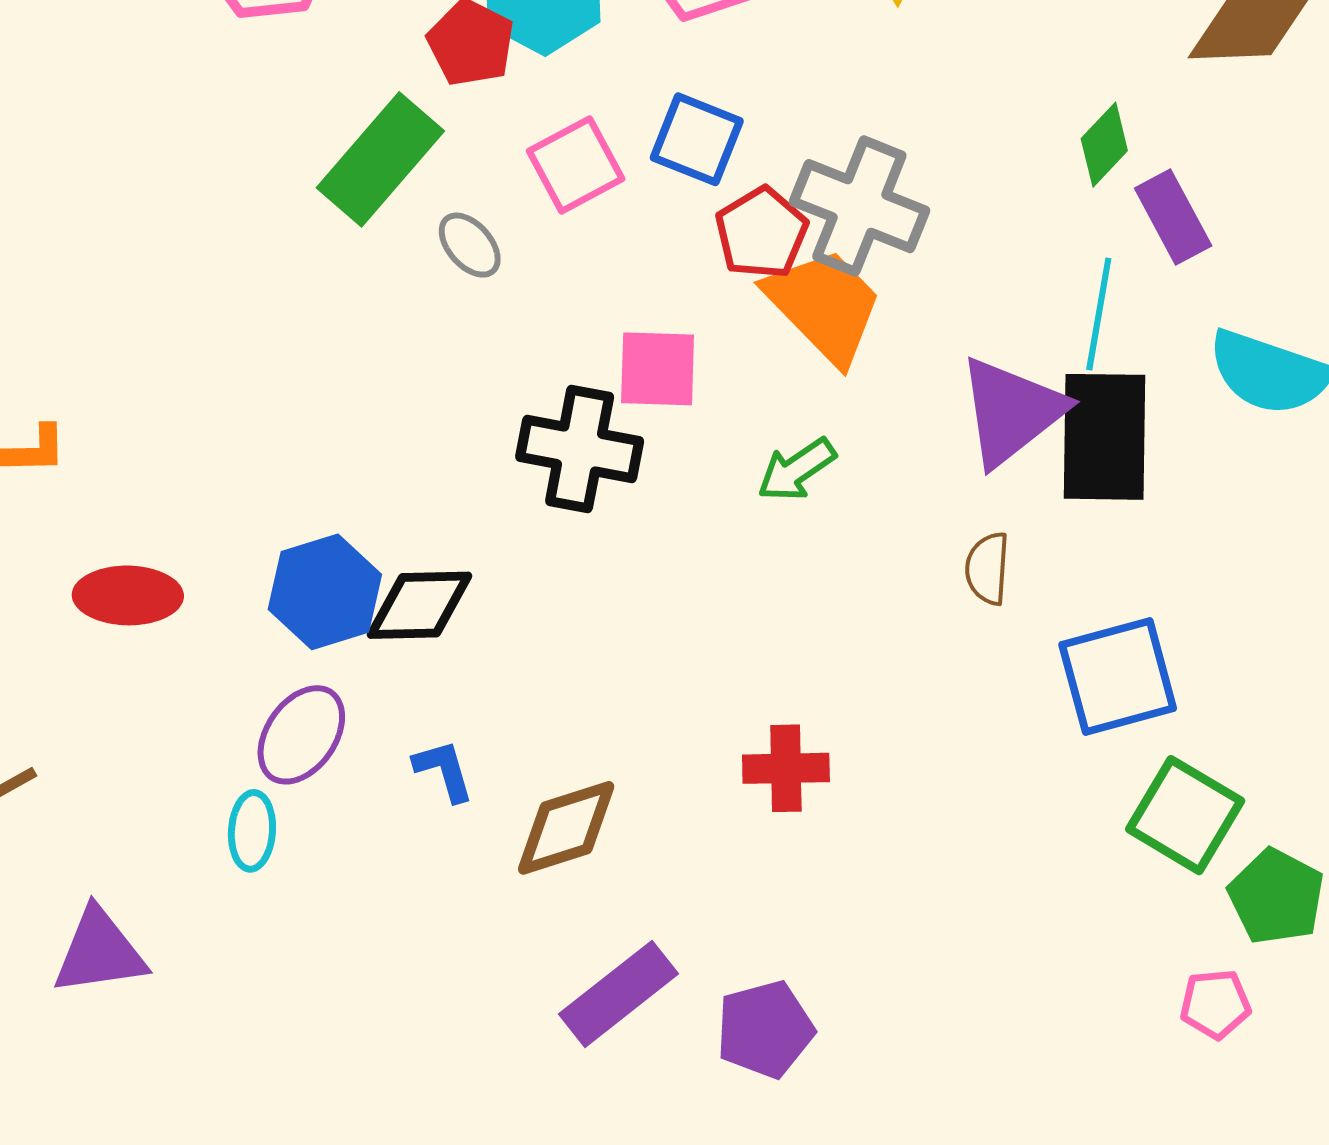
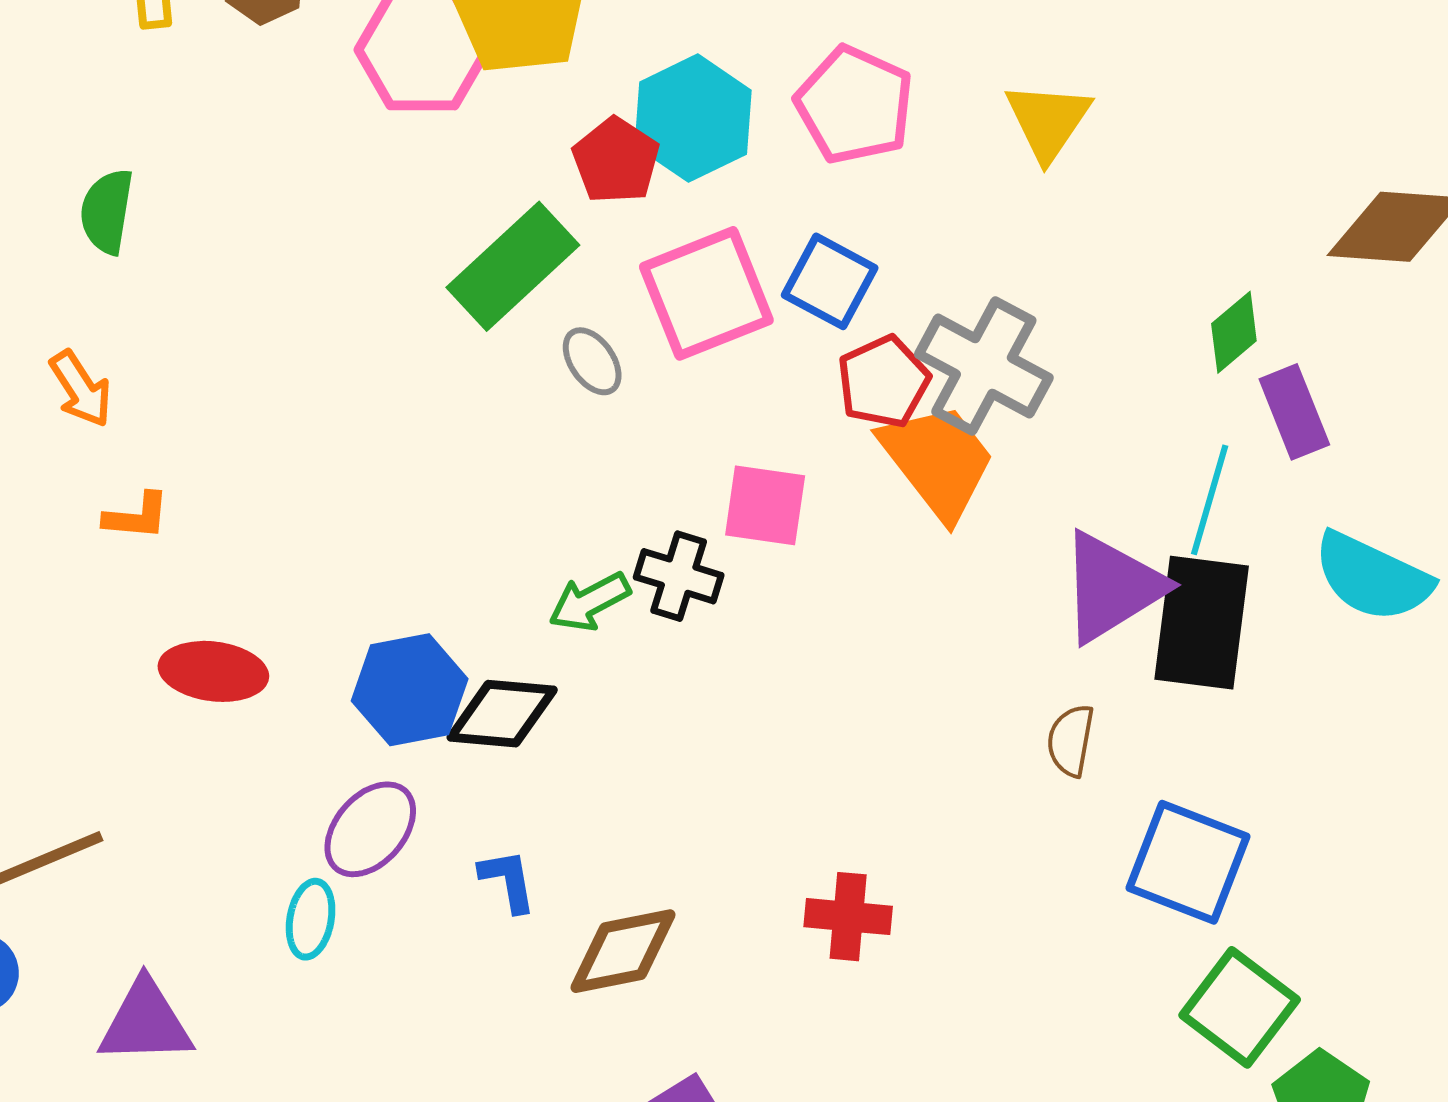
pink square: (576, 165) -> (706, 293), size x1.4
black cross: (580, 449) -> (679, 576), size x0.7
green arrow: (797, 470) -> (590, 602), moved
blue square: (1118, 677) -> (1188, 862), turned 30

